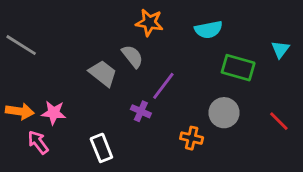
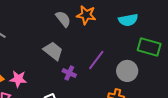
gray semicircle: (132, 56) -> (63, 19), moved
purple cross: (141, 111) -> (69, 73), moved
gray circle: (224, 113) -> (127, 71), moved

